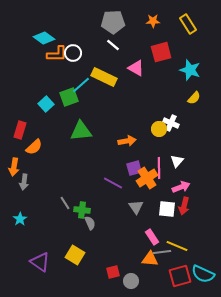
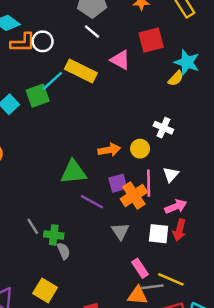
yellow semicircle: (194, 98) -> (176, 78), moved
yellow circle: (159, 129) -> (140, 149), moved
green triangle: (81, 131) -> (73, 172), moved

